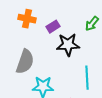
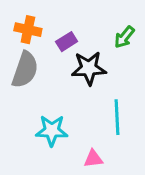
gray semicircle: (25, 62) -> (25, 70), moved

